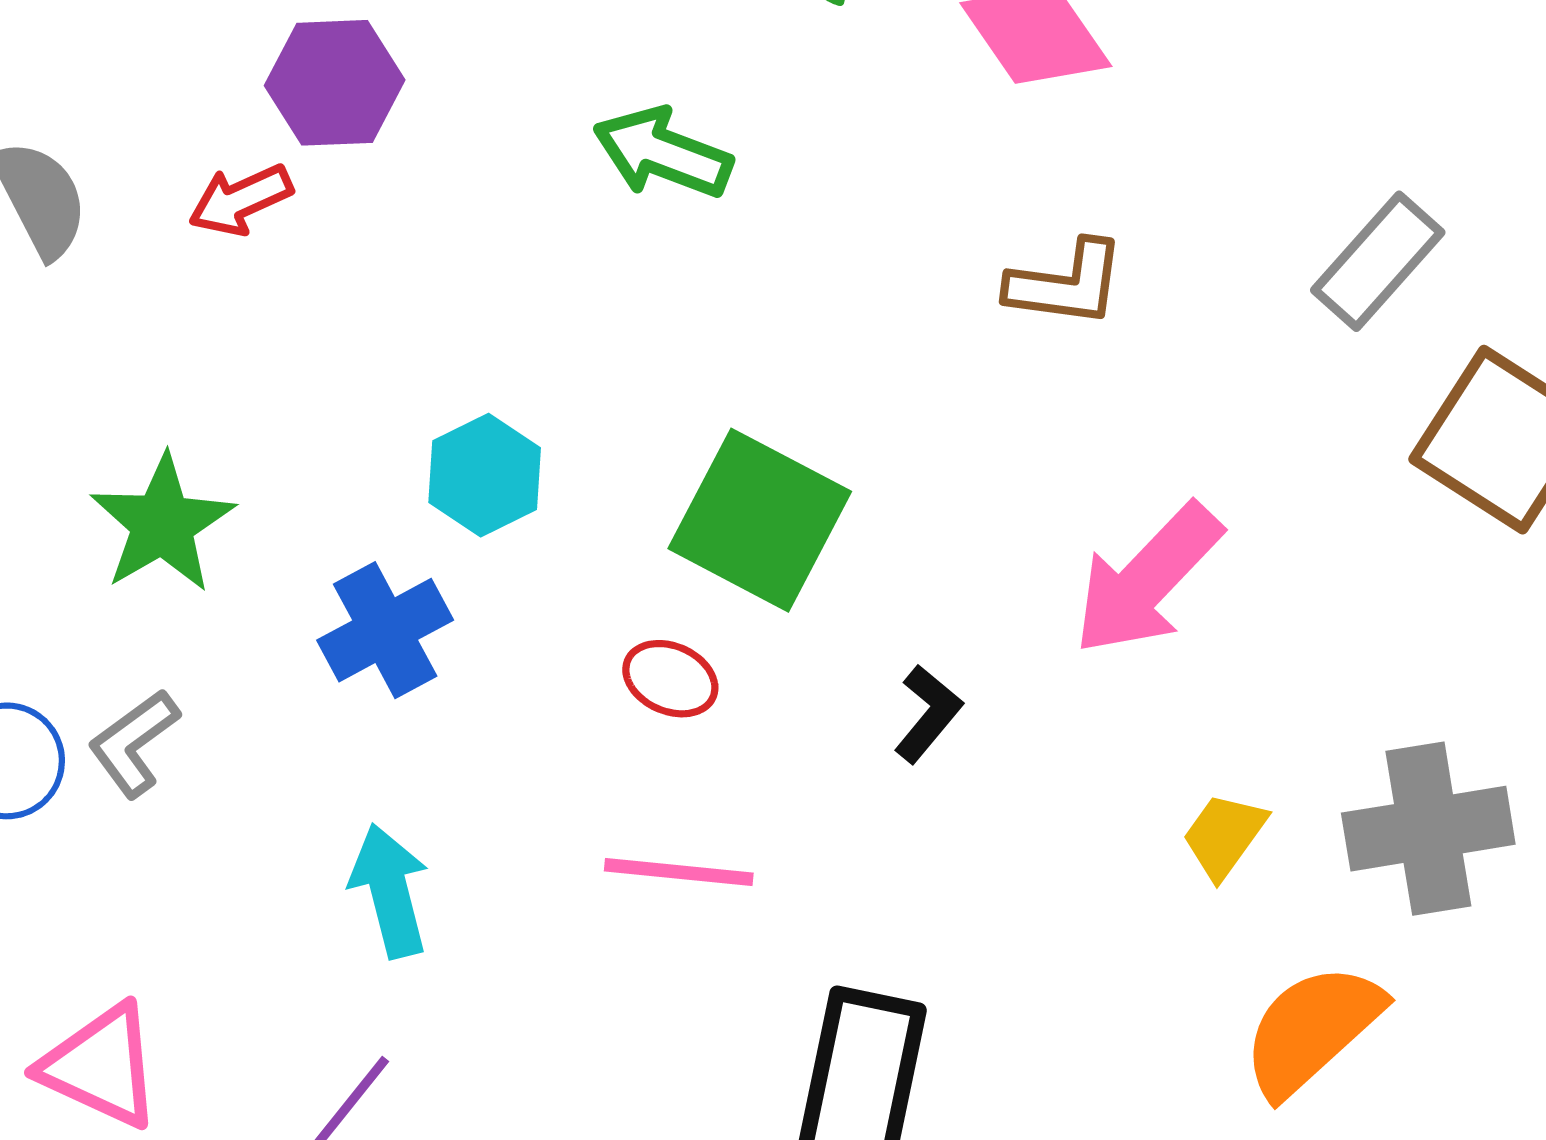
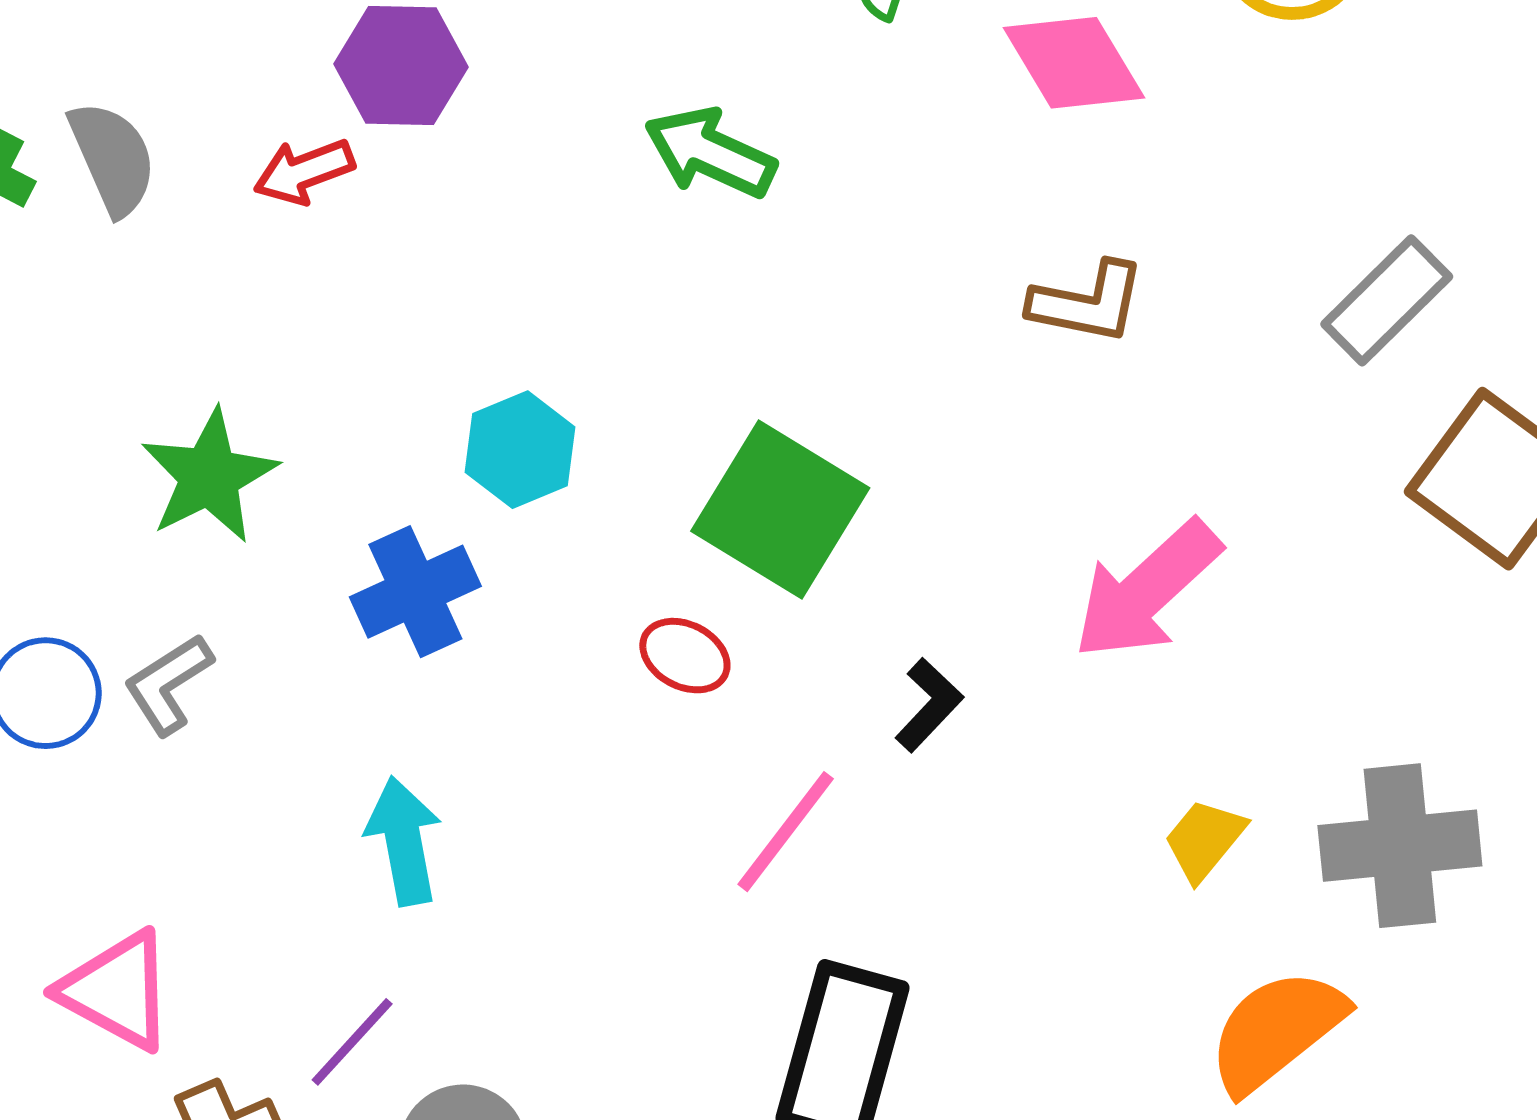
pink line: (679, 872) -> (786, 832), moved, turned -62

